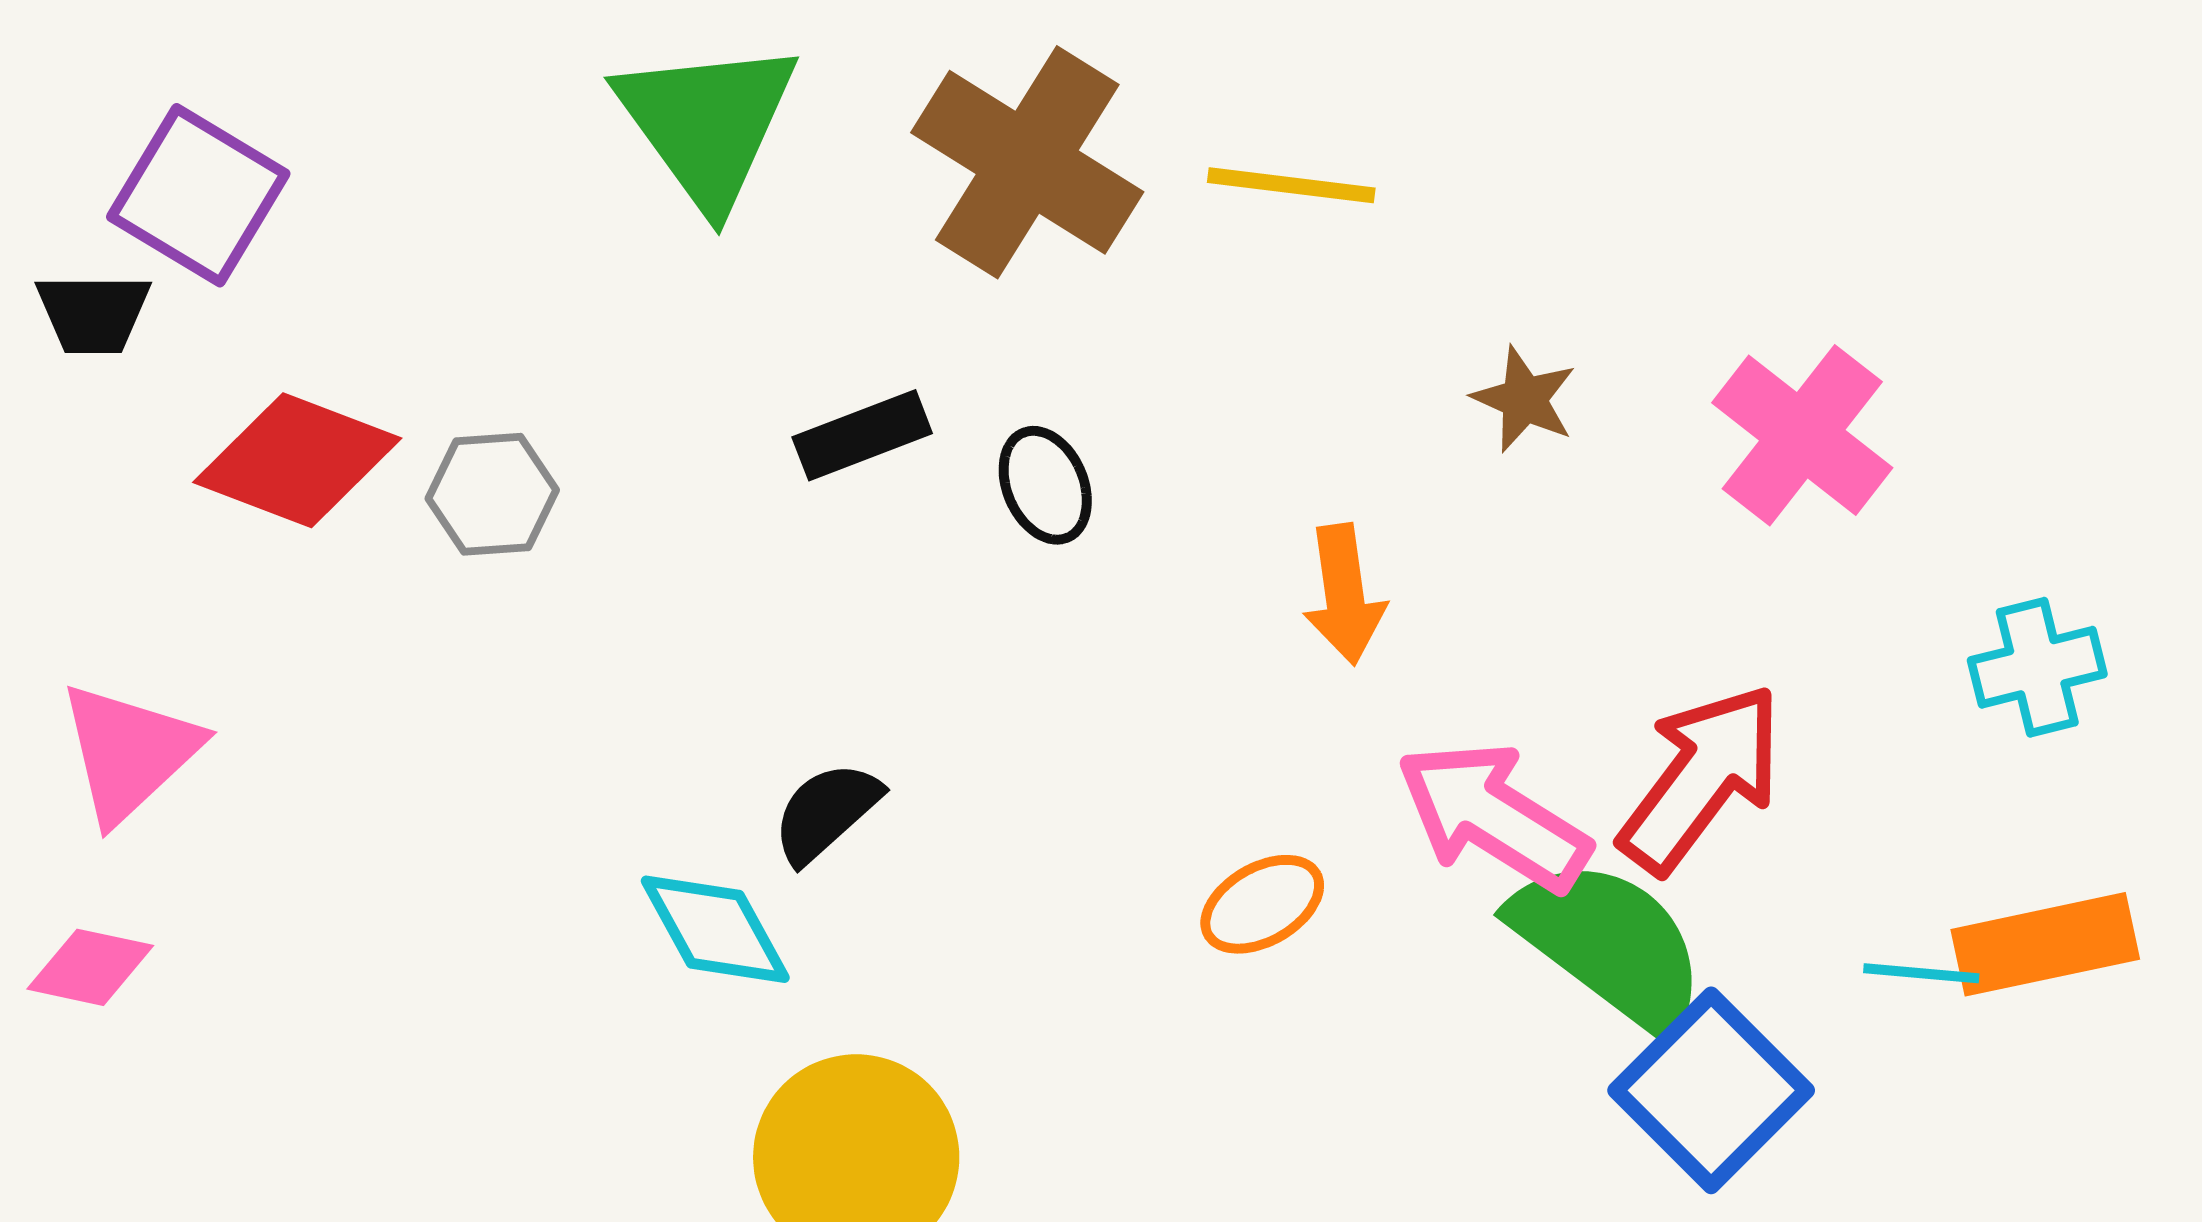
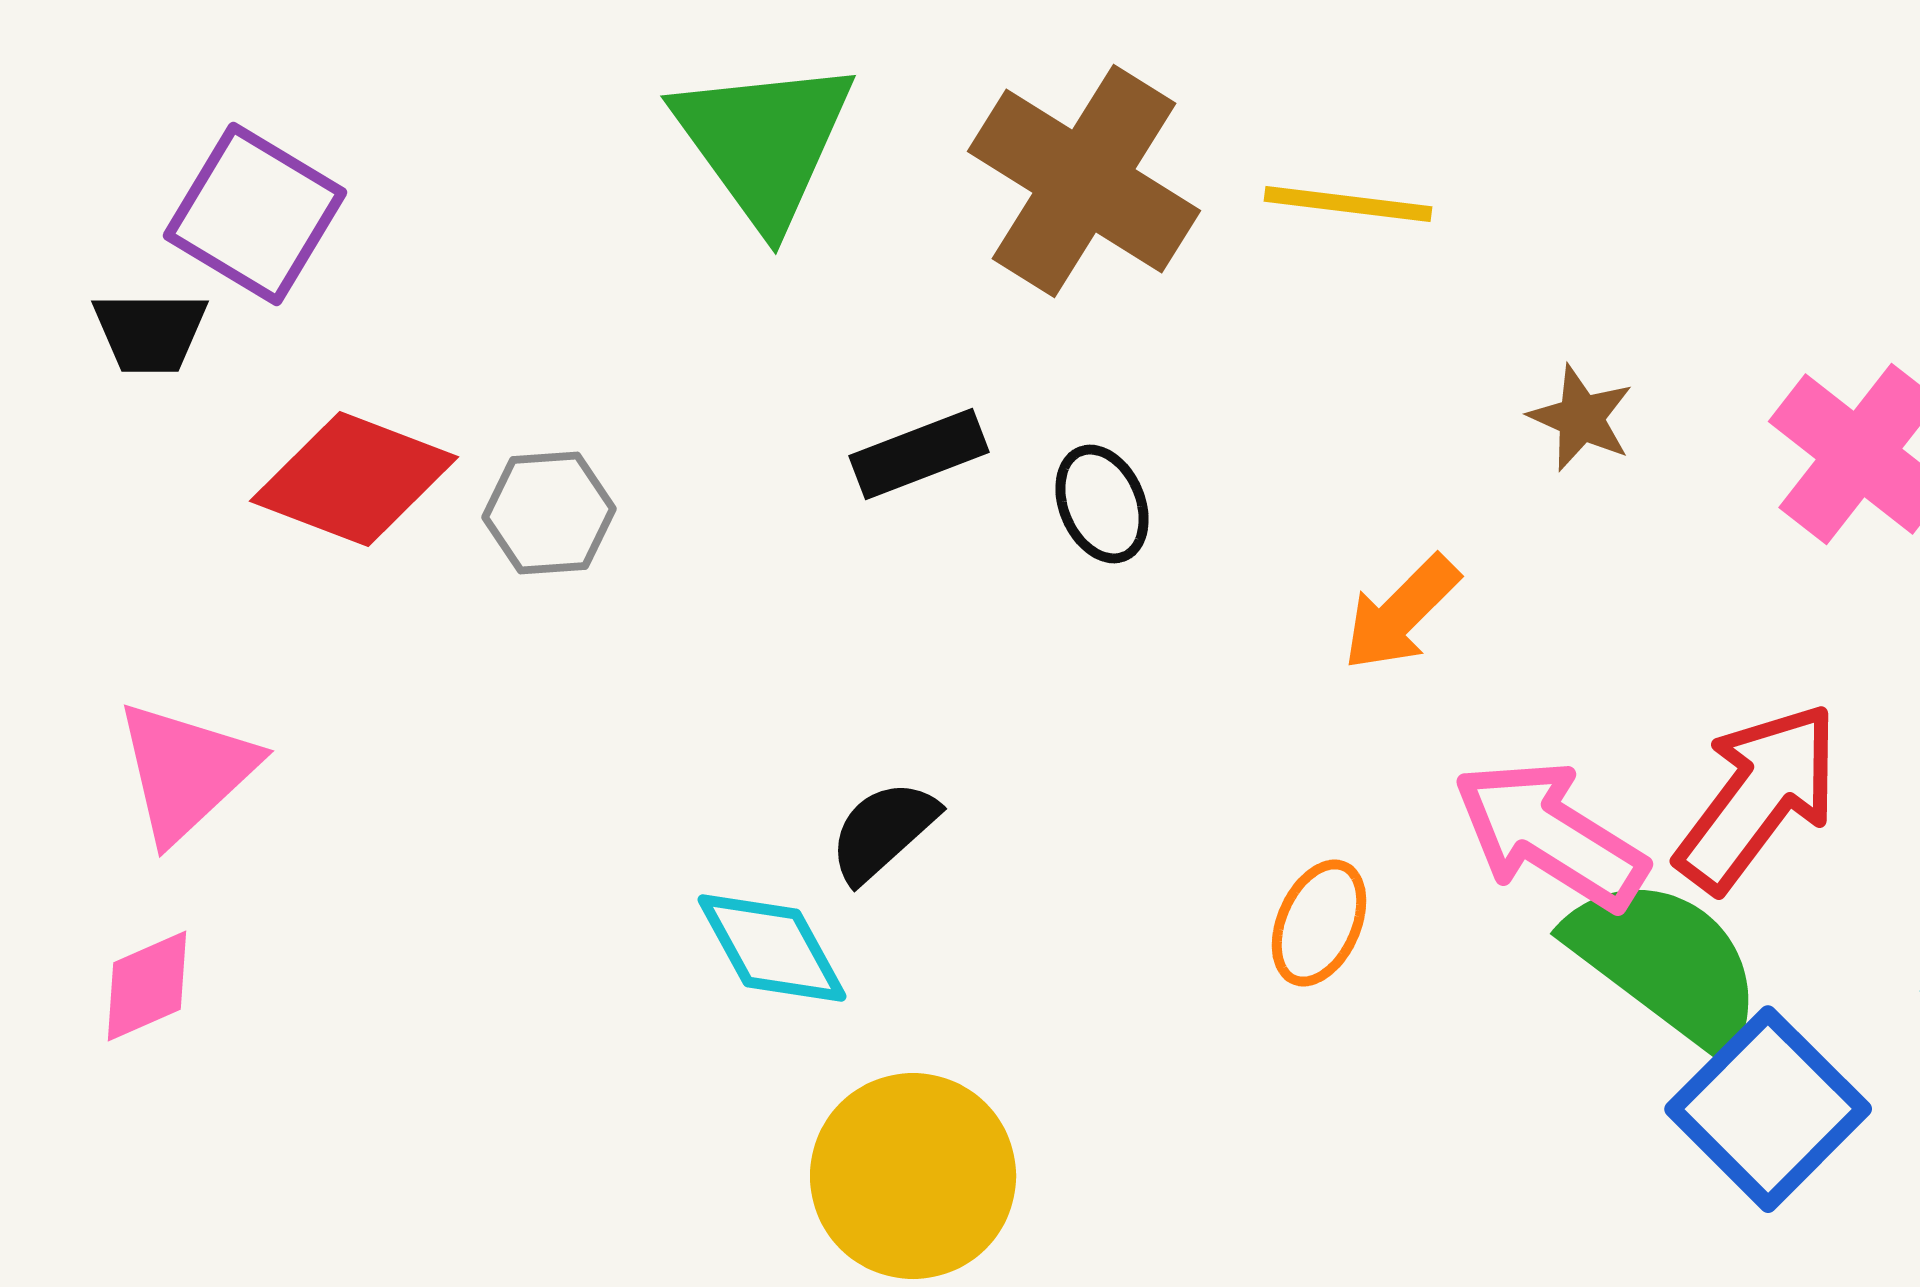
orange arrow: (1344, 594) -> (1401, 613), turned 53
orange ellipse: (1262, 904) -> (1319, 923), turned -36
pink diamond: (90, 967) -> (147, 986), turned -36

